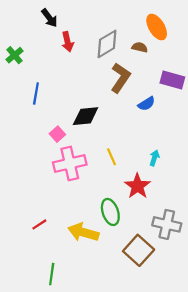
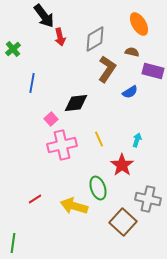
black arrow: (49, 18) -> (44, 16), size x1.4
brown semicircle: (140, 47) -> (132, 52), moved
green line: (52, 274) -> (13, 243), moved

